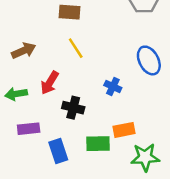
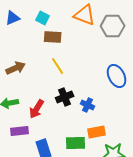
red arrow: (50, 83) -> (37, 109), moved
blue cross: (113, 87) -> (88, 105), moved
black cross: (73, 108) -> (65, 97), moved, turned -36

